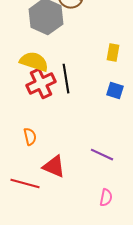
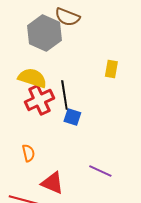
blue square: (115, 91) -> (72, 117), moved

